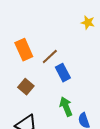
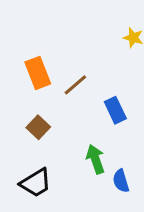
blue rectangle: (63, 73) -> (115, 110), moved

